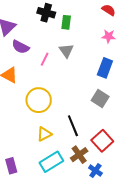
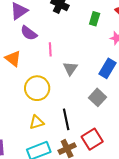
green rectangle: (66, 22) -> (95, 19), moved
gray triangle: (66, 51) -> (70, 69), moved
pink line: (45, 59) -> (50, 49), turned -40

